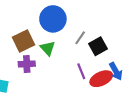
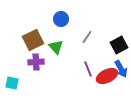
blue circle: (53, 19) -> (61, 19), size x0.6
black square: (98, 46) -> (119, 45), moved

